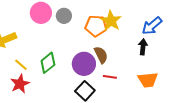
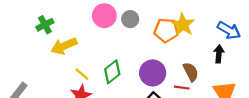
blue arrow: (152, 26) -> (229, 30), turned -110
brown semicircle: (101, 55) -> (191, 72), moved

